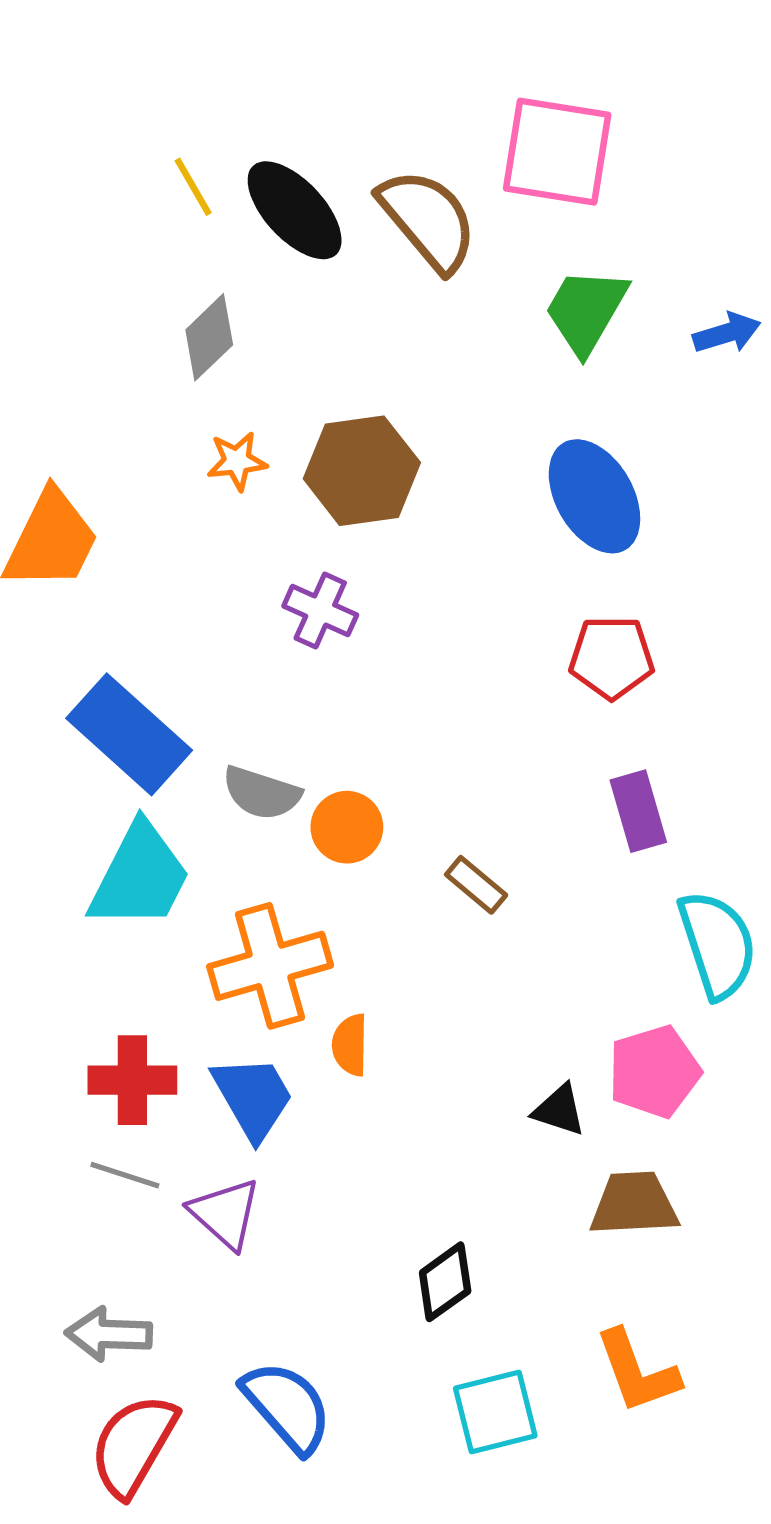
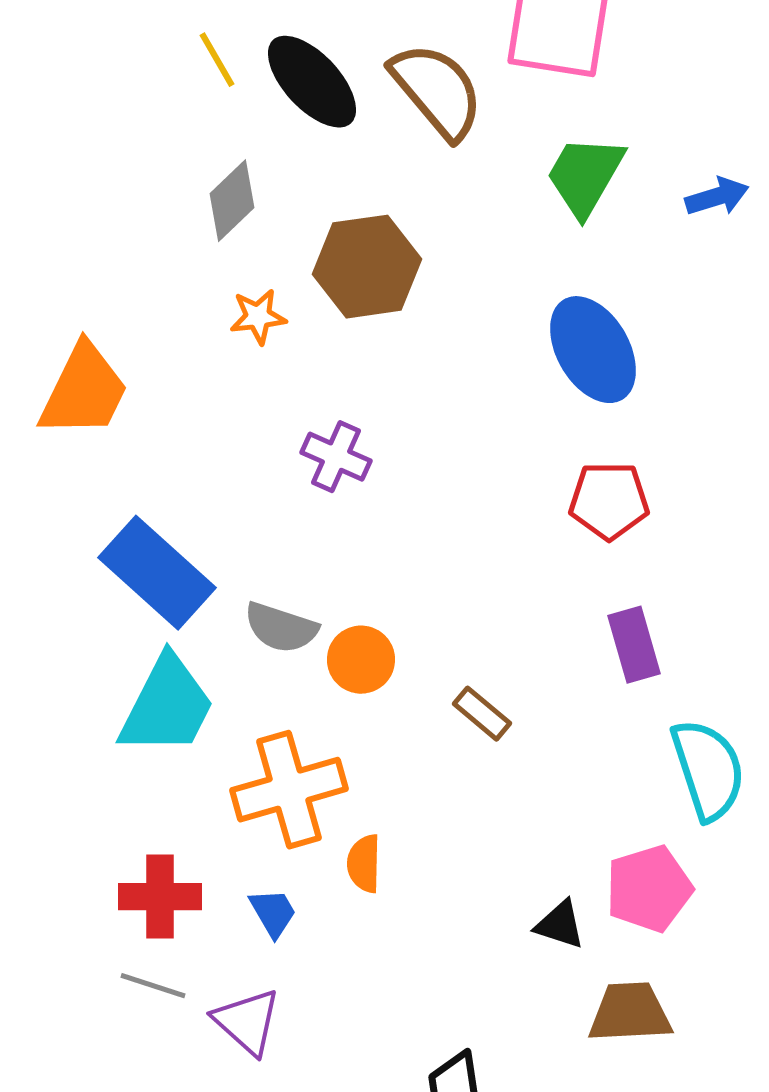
brown hexagon: (362, 471) -> (367, 267), moved
blue trapezoid: (253, 1097) -> (273, 913), size x0.6

